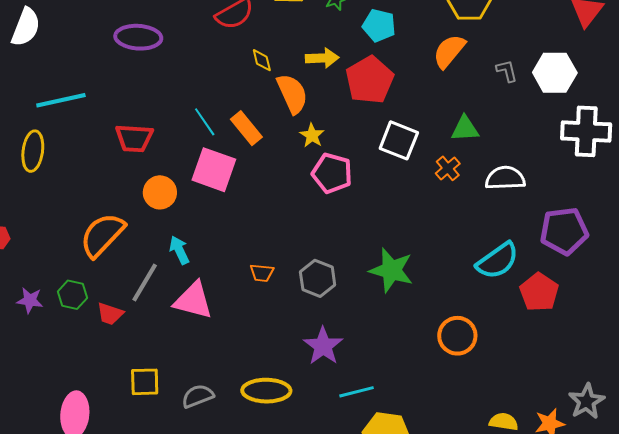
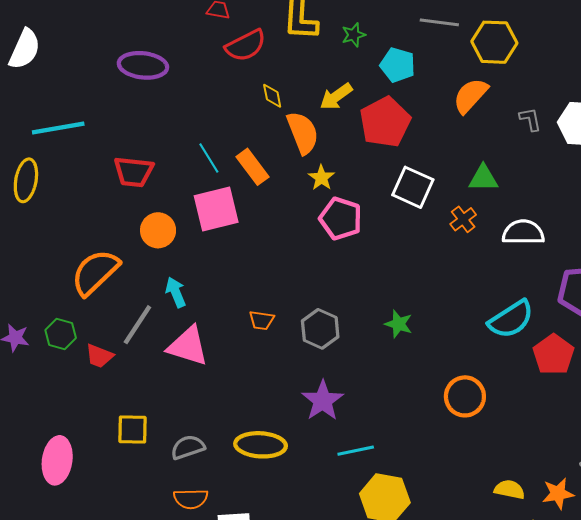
yellow arrow: (322, 58) -> (336, 96), turned 144
pink square: (214, 170) -> (216, 209), turned -36
green star: (391, 270) -> (399, 324), size x0.6

